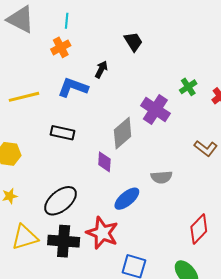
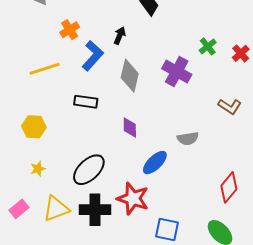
orange cross: (61, 47) -> (70, 30), moved
blue L-shape: (73, 87) -> (93, 56), turned 116
gray diamond: (123, 133) -> (130, 76), moved, turned -32

